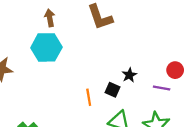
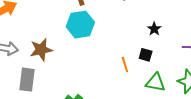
black star: (129, 75) -> (154, 29), moved

